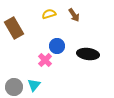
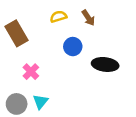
blue circle: (57, 46) -> (73, 47), moved
pink cross: (45, 60) -> (31, 72), moved

